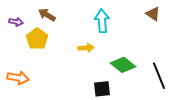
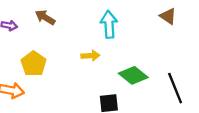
yellow pentagon: (37, 39) -> (34, 64), moved

